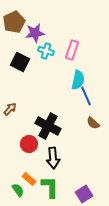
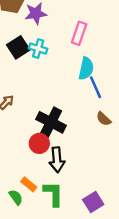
cyan cross: (46, 51) -> (38, 49), moved
black square: (20, 62) -> (18, 47), turned 30
red circle: (29, 144) -> (39, 143), moved

